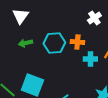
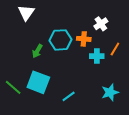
white cross: (94, 18) -> (101, 24), moved
green arrow: (25, 43) -> (37, 51), moved, turned -48

